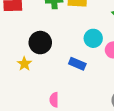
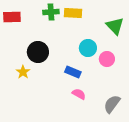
pink semicircle: (54, 100) -> (79, 94), moved, turned 120

